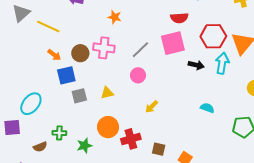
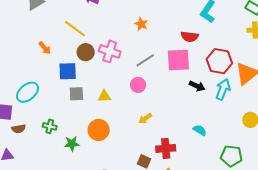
orange star: (115, 17) -> (141, 24), moved
yellow line: (48, 26) -> (75, 29), moved
orange arrow: (54, 55) -> (45, 48), moved
red cross: (131, 139) -> (166, 148), moved
brown semicircle: (40, 147) -> (19, 129), moved

